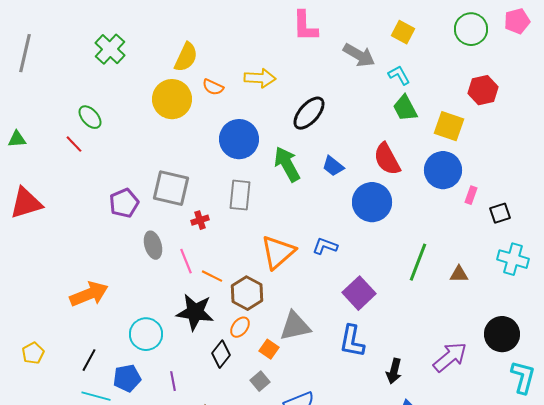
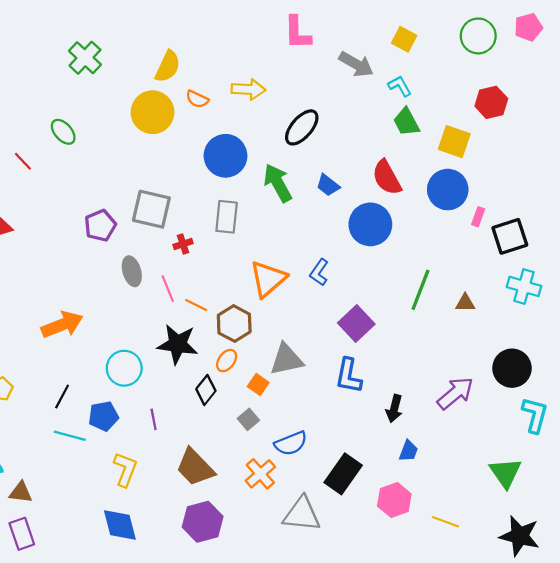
red line: (74, 144) -> (23, 161), moved
black square: (500, 213) -> (510, 236), size x1.6
blue L-shape: (325, 246) -> (319, 272), turned -75

